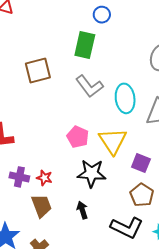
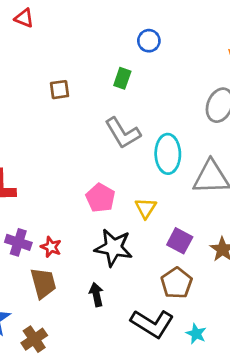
green rectangle: (85, 45) -> (122, 78), size x0.6
brown square: (38, 71) -> (60, 90), moved, size x0.6
yellow triangle: (113, 141) -> (146, 208), size x0.6

